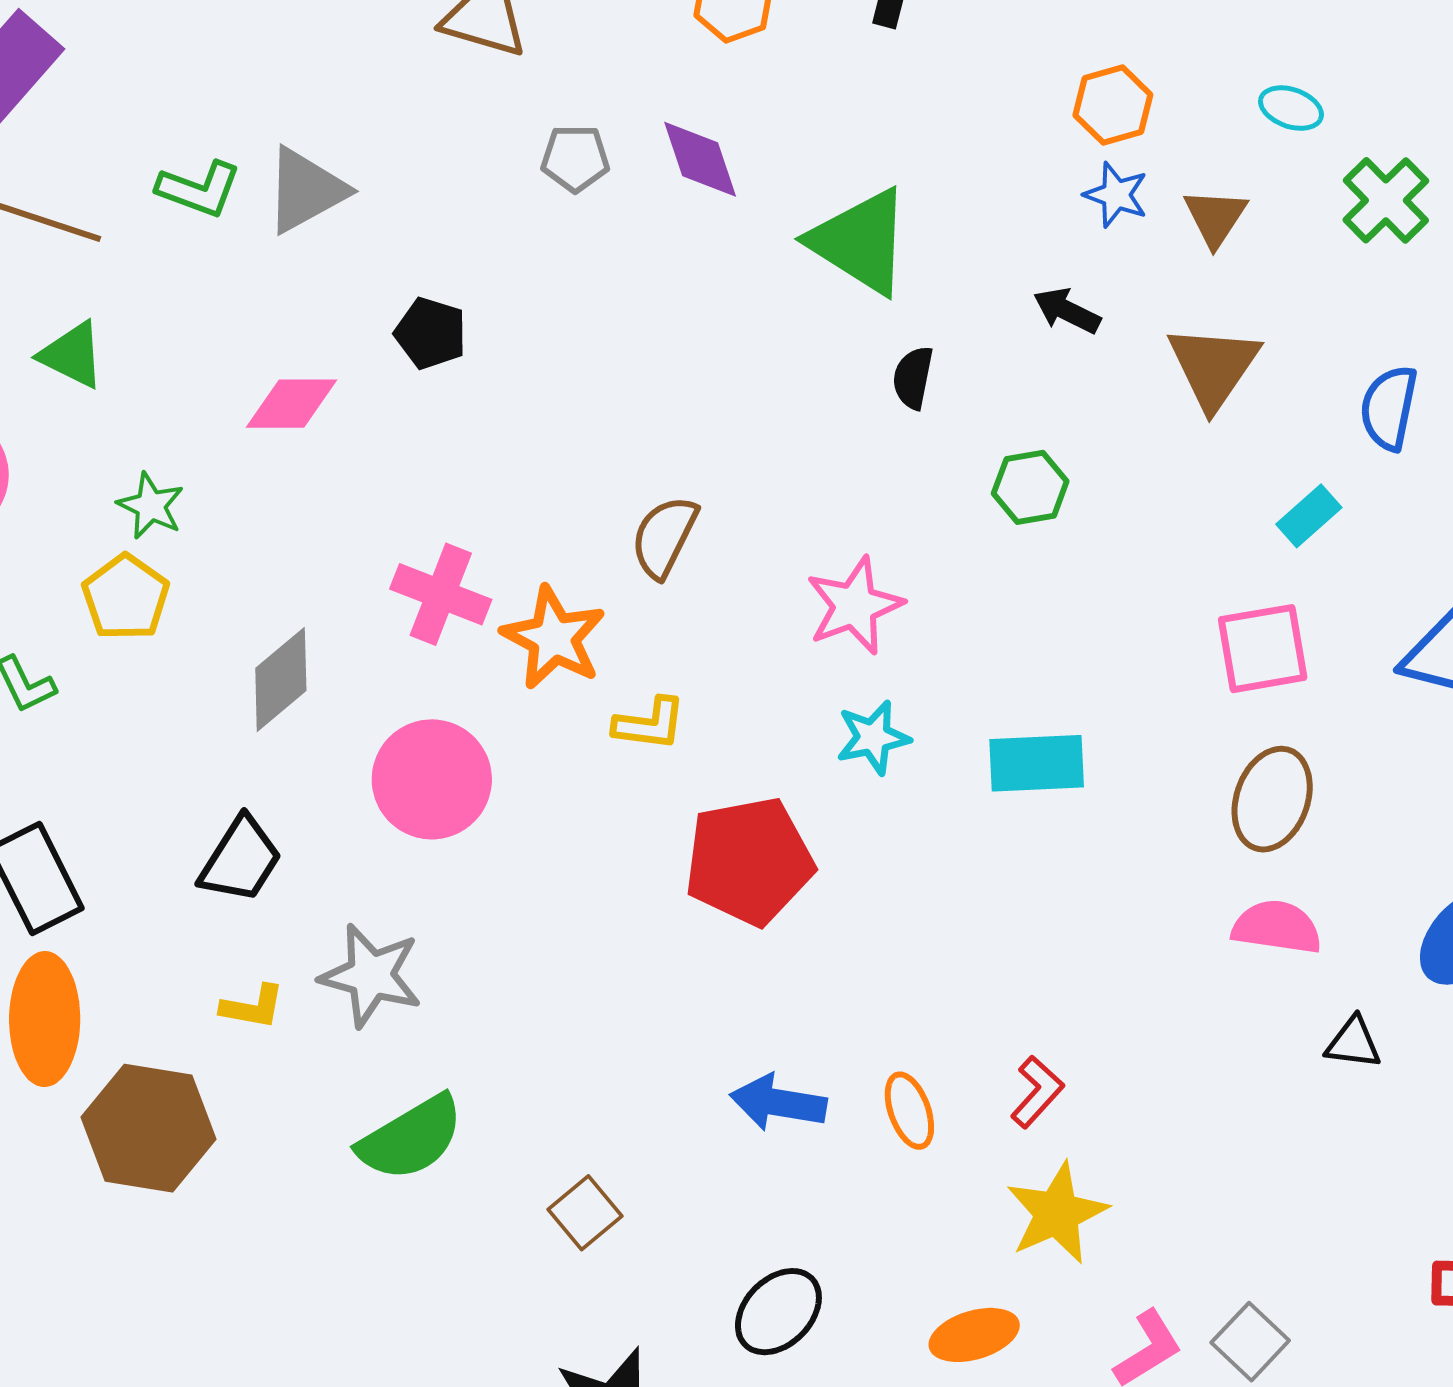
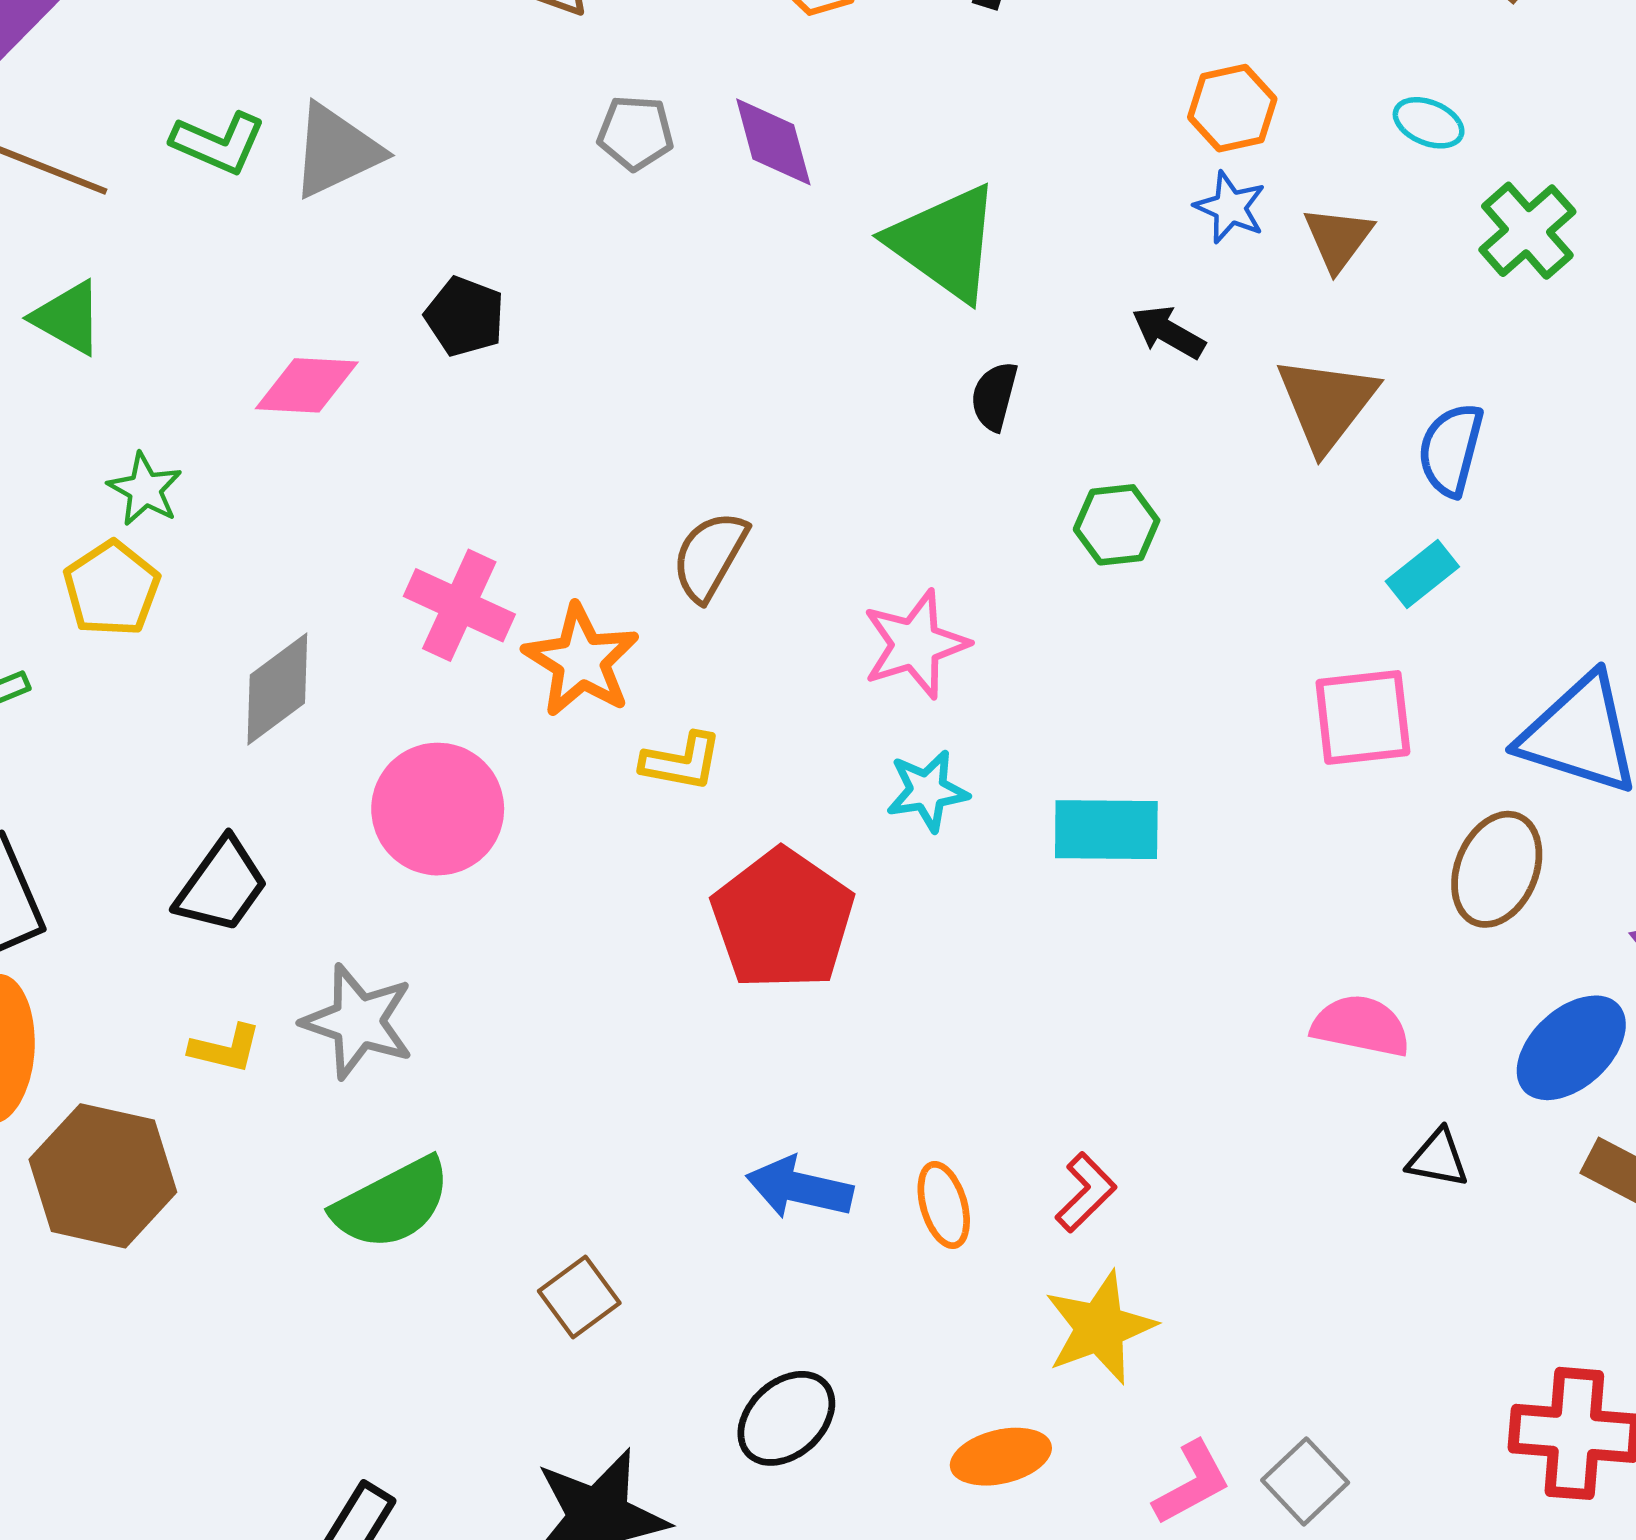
blue semicircle: (1389, 408) -> (1451, 450), moved
brown ellipse: (1272, 799) -> (1497, 869), moved
red pentagon: (749, 861) -> (783, 919), turned -30

